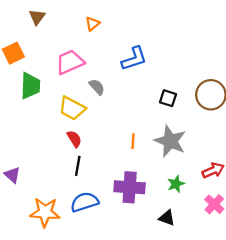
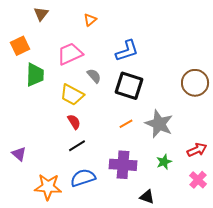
black square: (168, 98) -> (129, 86), moved, size x1.8
orange line: (133, 141) -> (126, 124), turned 56
black line: (78, 166) -> (77, 146), turned 48
black triangle: (167, 218) -> (147, 197), moved

